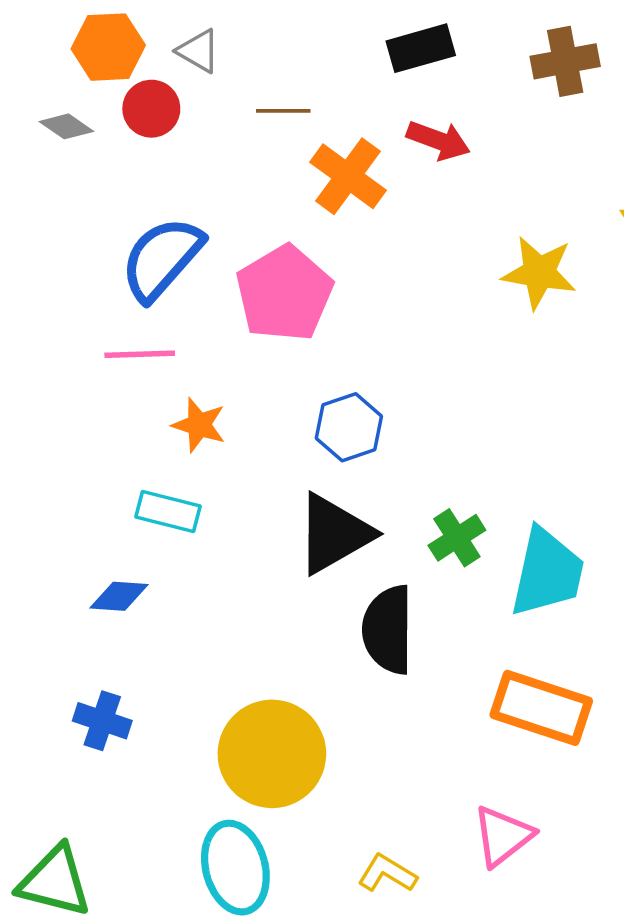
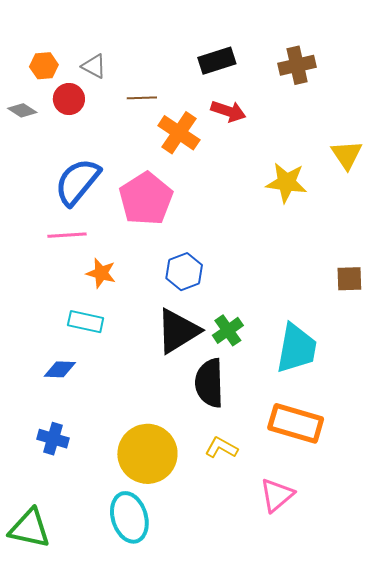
orange hexagon: (108, 47) -> (44, 66), size x0.7
green cross: (457, 538) -> (228, 330), moved
yellow L-shape: (387, 873) -> (221, 448), moved

